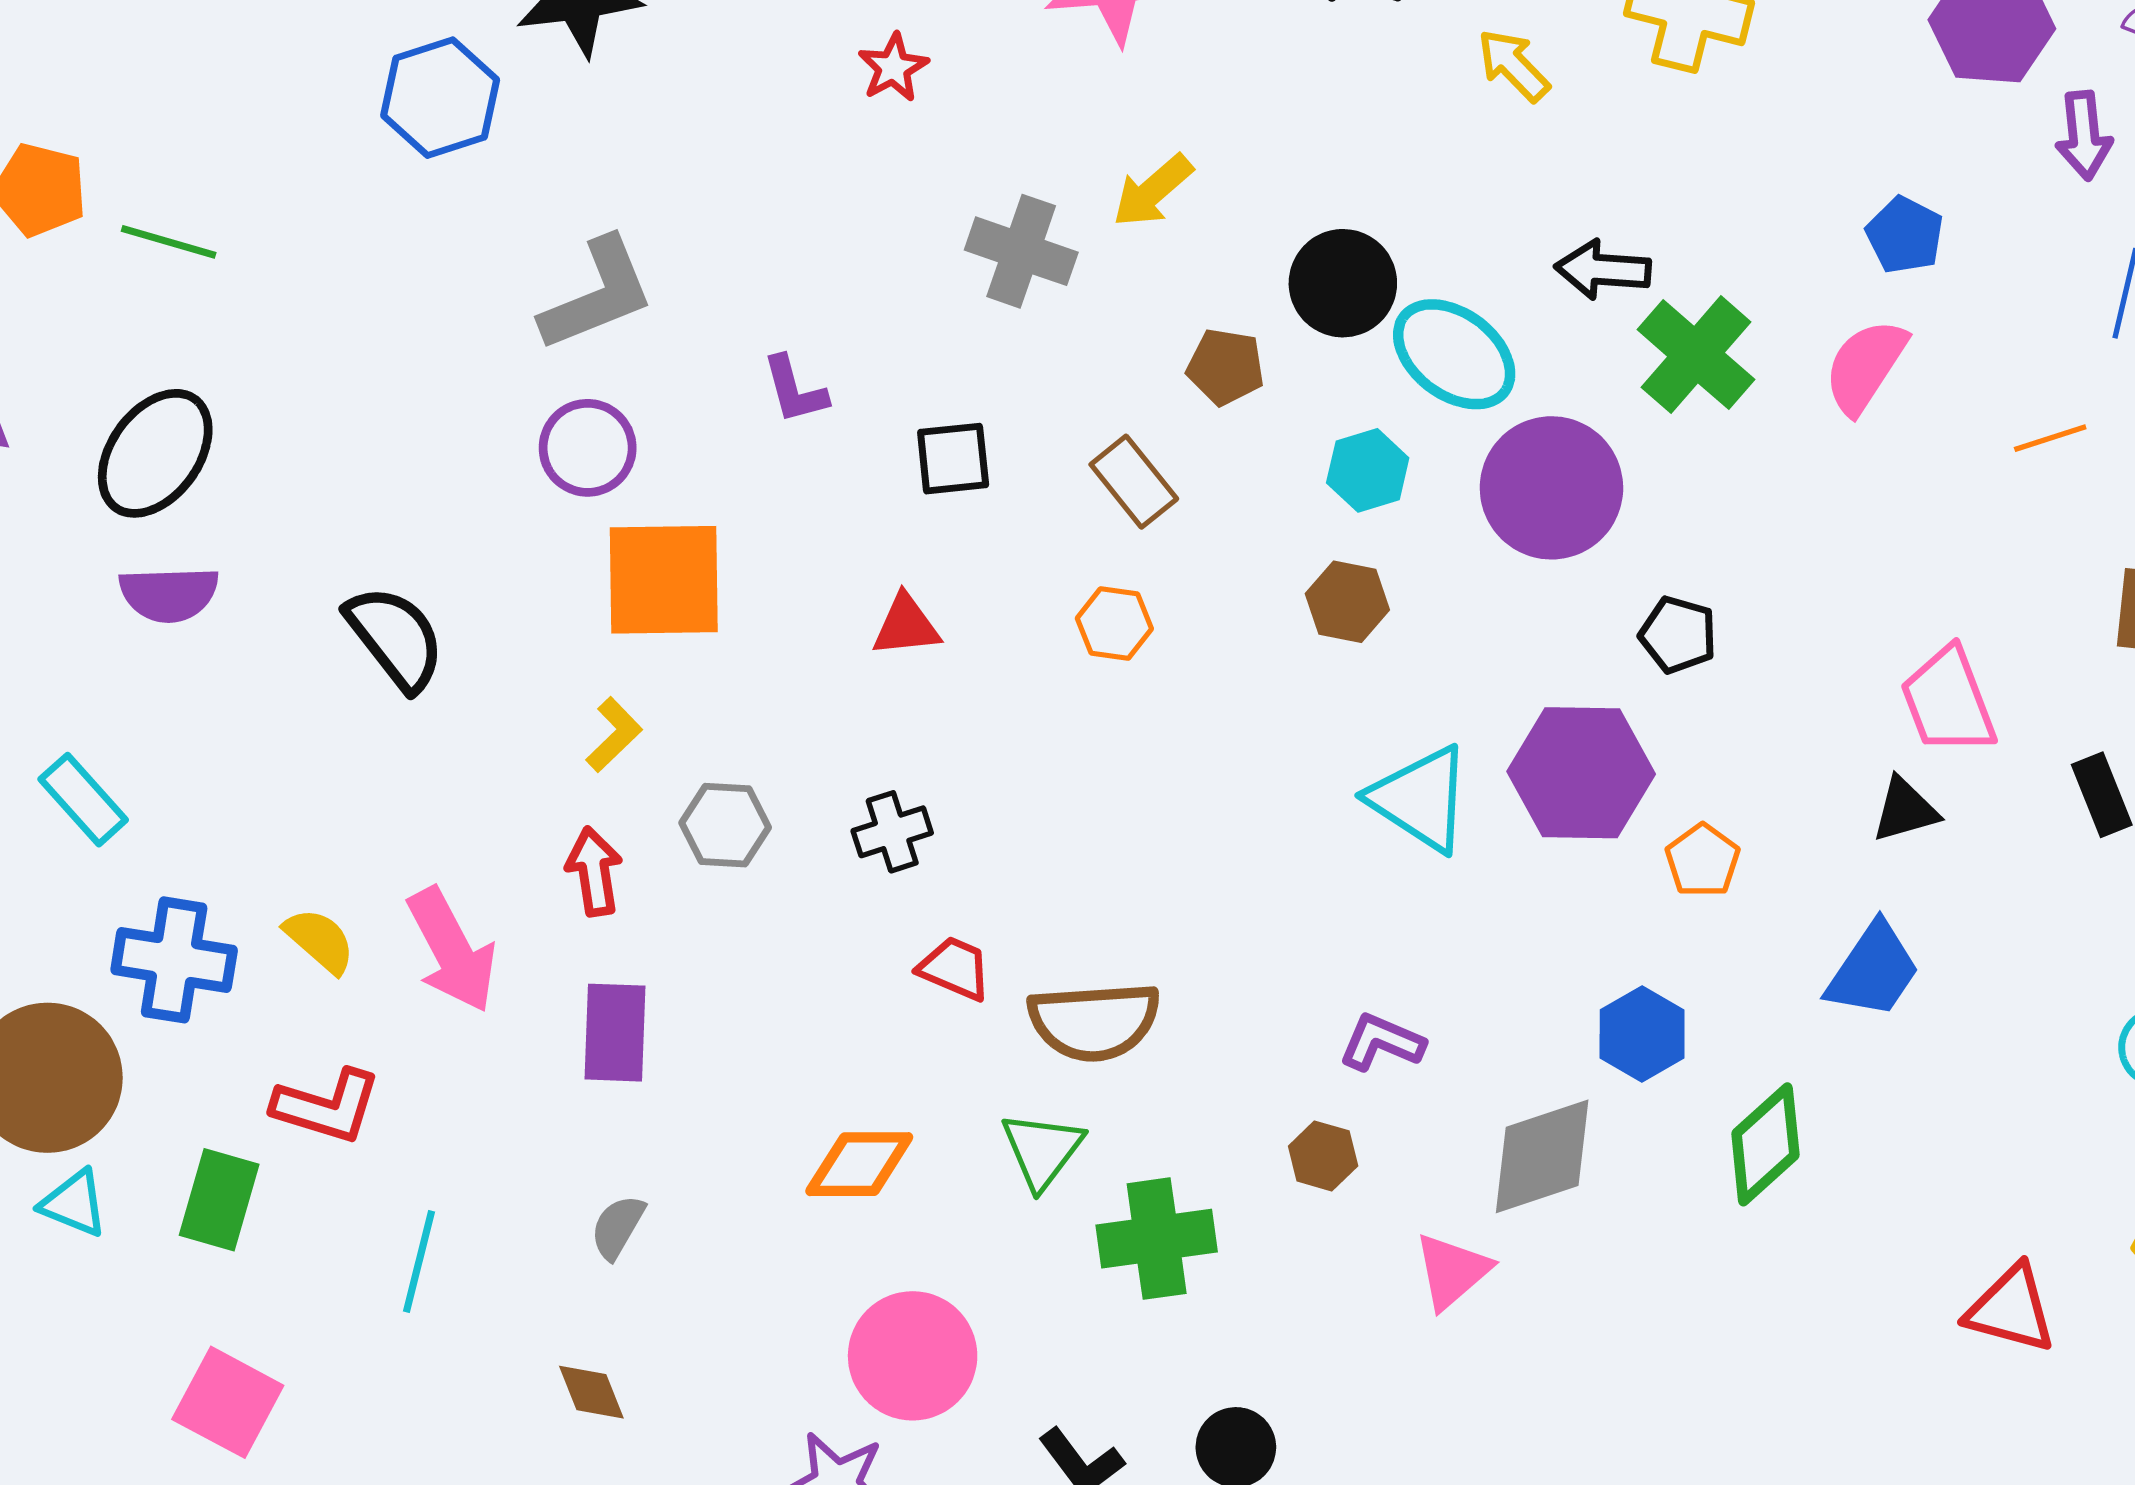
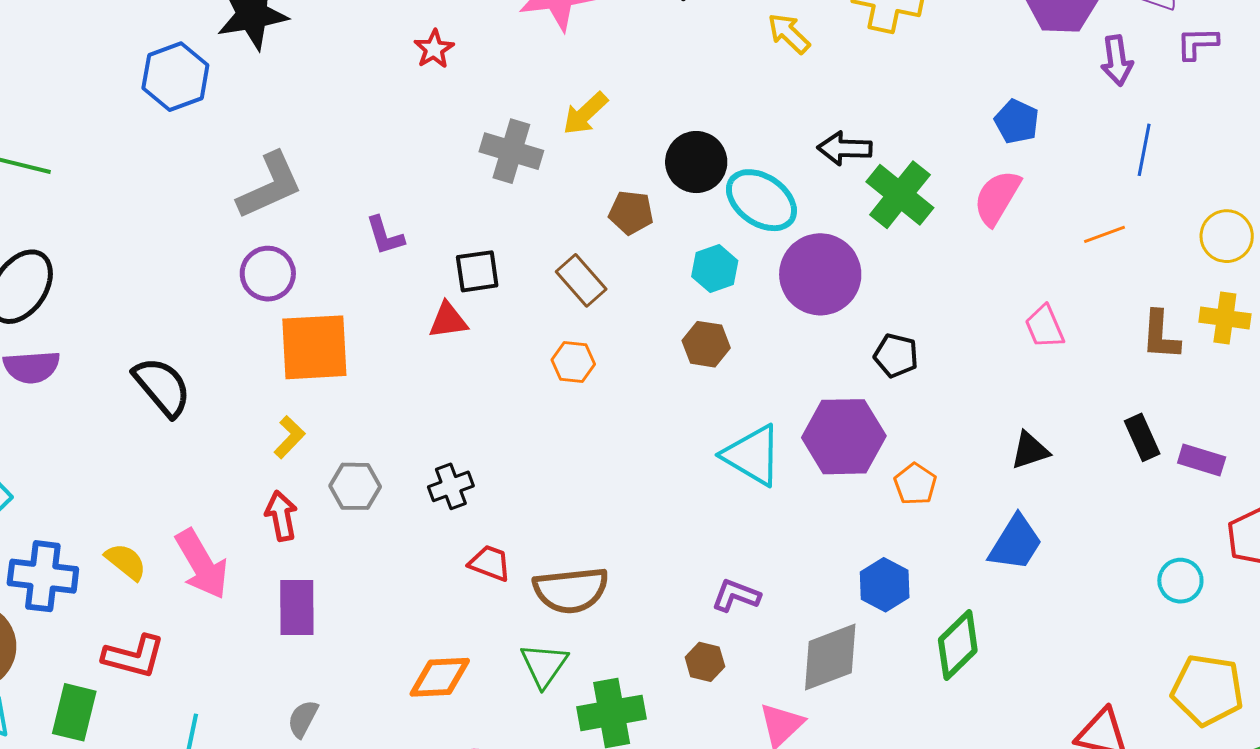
red triangle: (906, 626) -> (448, 320), moved
pink trapezoid: (1948, 701) -> (1045, 327), moved, size x0.7

